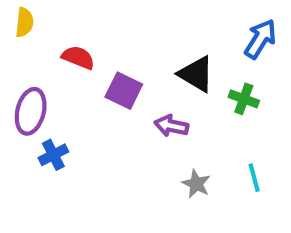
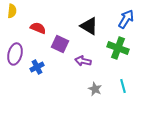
black triangle: (196, 74) -> (89, 26), moved
green cross: (244, 99) -> (118, 48), size x1.5
blue cross: (53, 155) -> (37, 67), moved

